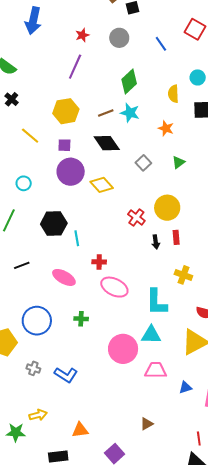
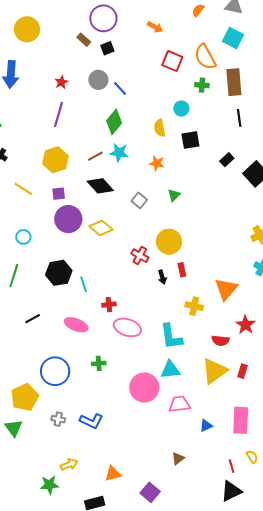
blue line: (161, 44) -> (120, 88), moved
blue triangle: (185, 387) -> (206, 426), moved

